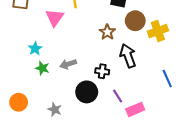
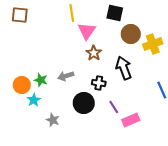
pink triangle: (55, 18) -> (87, 31), moved
brown star: (107, 32) -> (94, 53), moved
cyan star: (35, 49) -> (34, 100), moved
orange circle: (19, 102) -> (22, 85), moved

